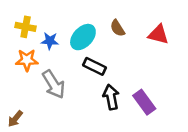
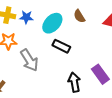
blue star: (50, 41) -> (26, 17), moved
black arrow: (111, 97) -> (74, 82), moved

